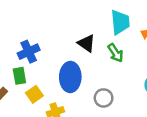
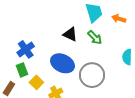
blue ellipse: (70, 77) -> (62, 63), turned -55
gray circle: (104, 98) -> (92, 75), size x1.6

